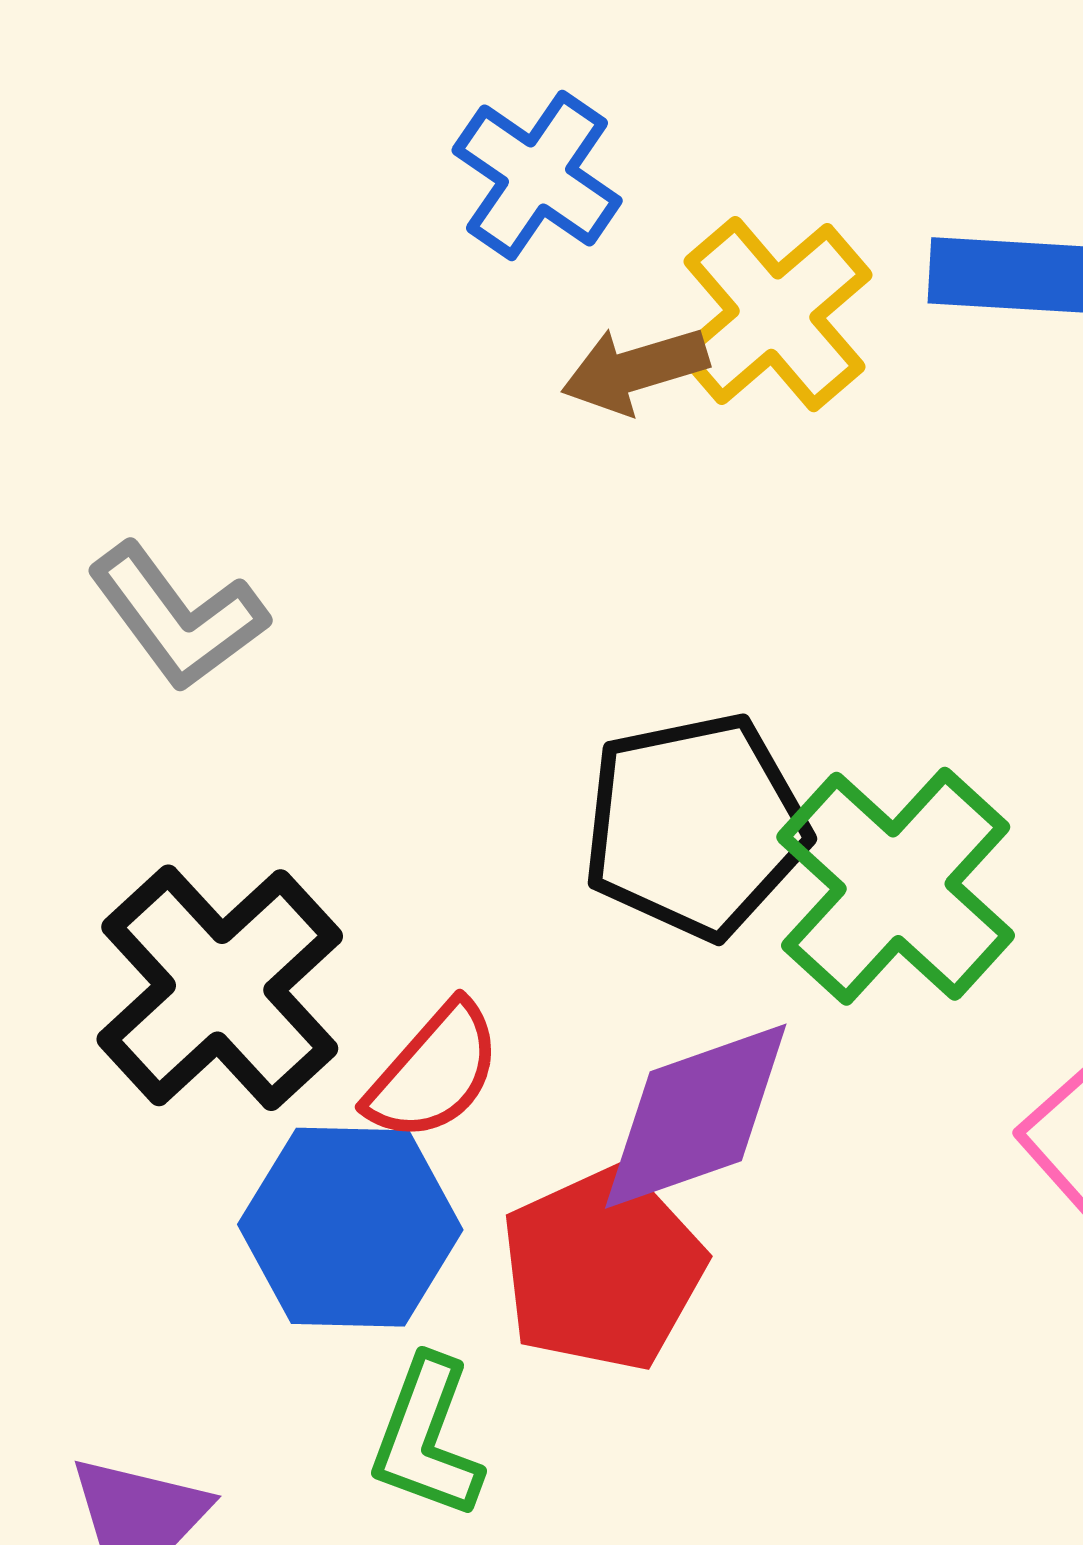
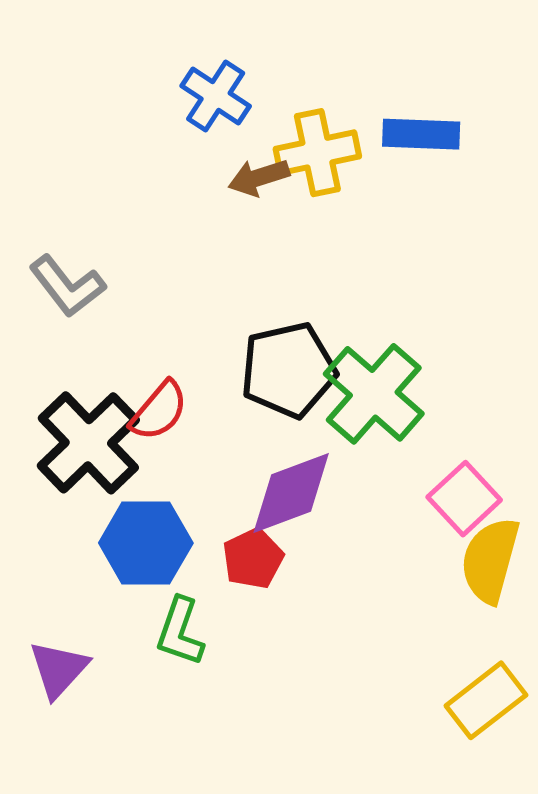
yellow cross: (774, 314) -> (317, 153), turned 30
red semicircle: (434, 1072) -> (159, 411), moved
red pentagon: (603, 1269) -> (253, 559), size x0.7

